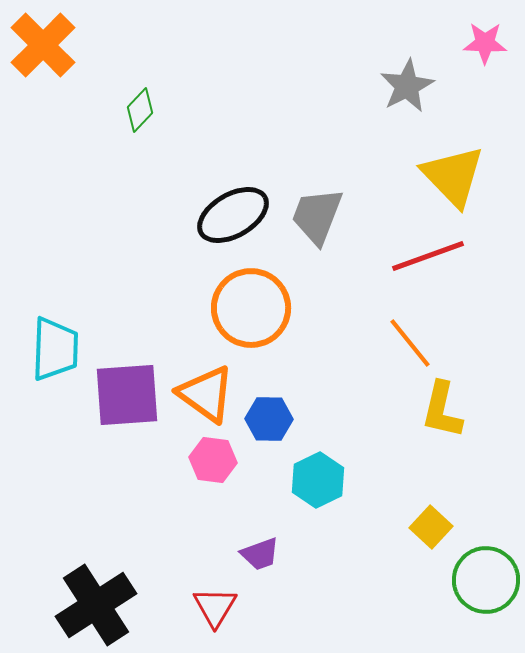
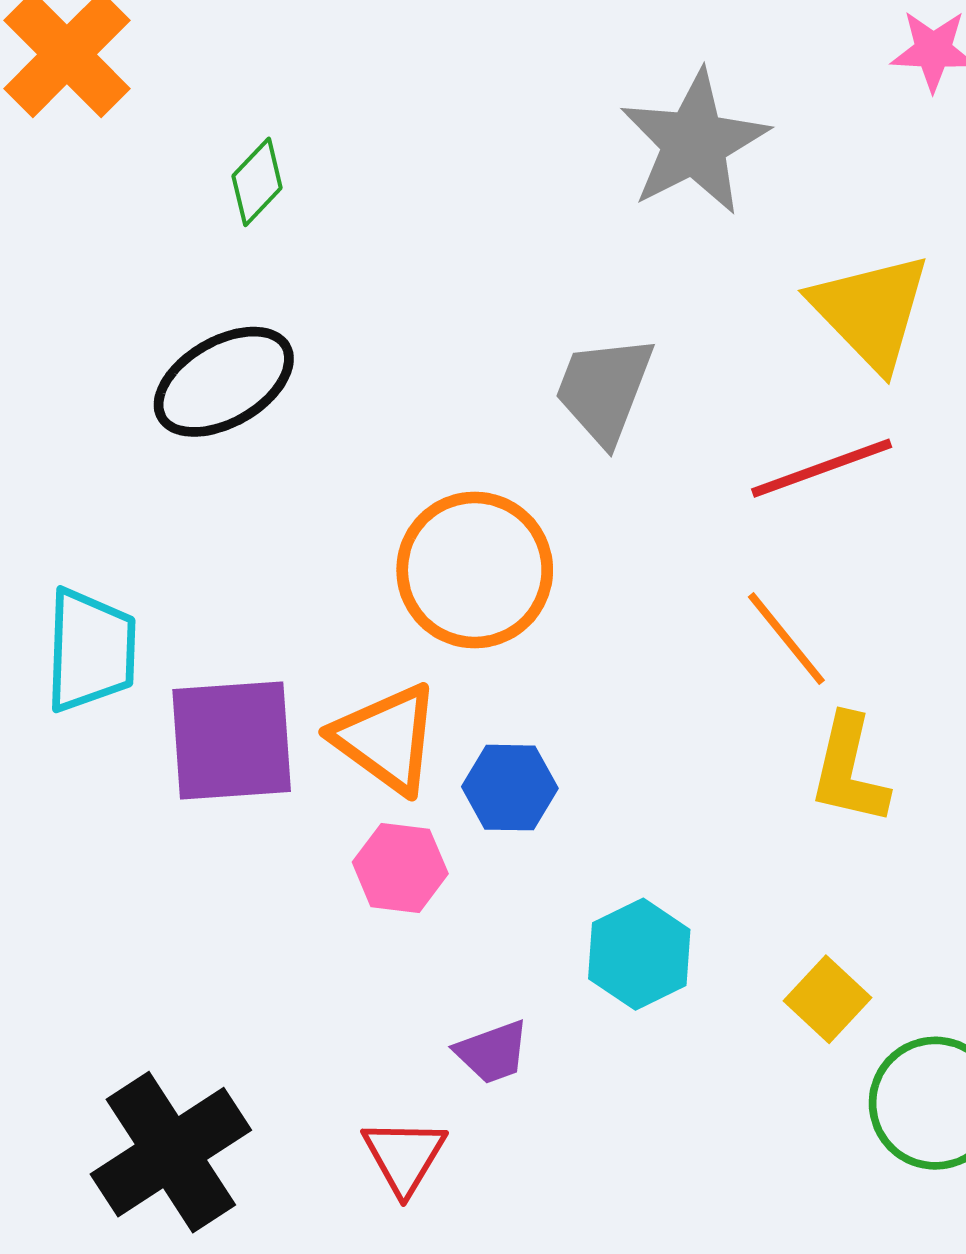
gray star: (407, 86) -> (694, 143), moved, size x1.4
black ellipse: (233, 215) -> (224, 382), moved
cyan hexagon: (318, 480) -> (639, 954), moved

